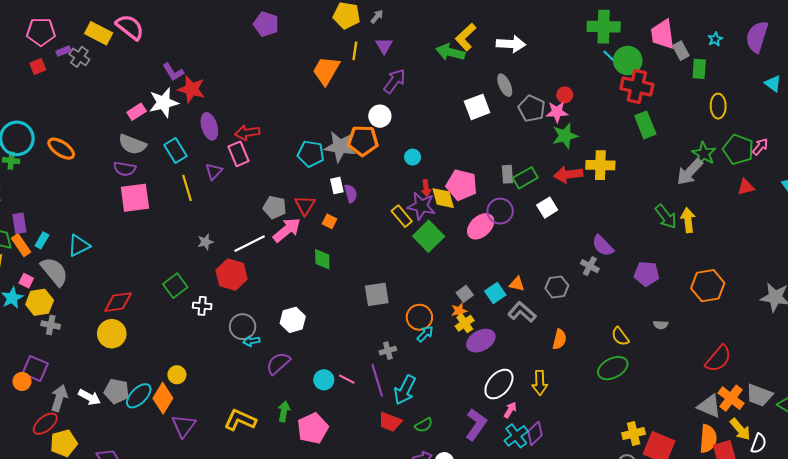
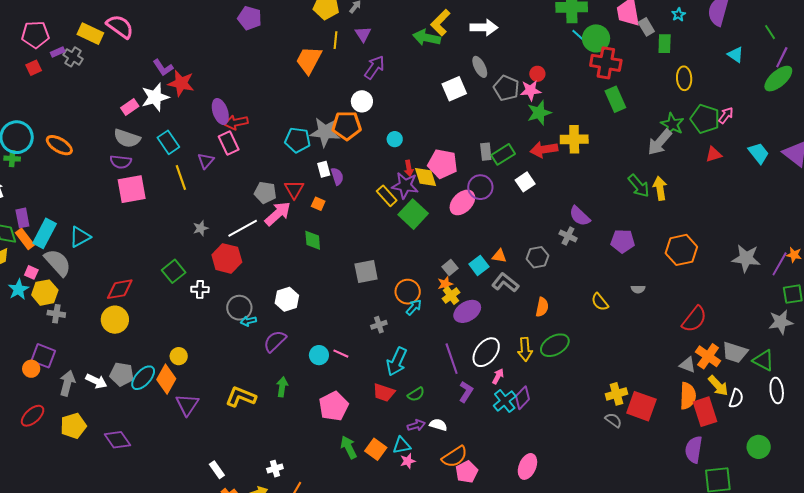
purple ellipse: (209, 126) -> (220, 112), moved
cyan rectangle: (42, 240) -> (45, 233), size x1.8
green ellipse: (613, 368) -> (555, 345), moved
purple line: (377, 380) -> (452, 359), moved
gray triangle: (709, 406) -> (688, 365), size x0.7
red ellipse: (45, 424) -> (33, 416), moved
purple L-shape: (476, 425) -> (466, 392), size x0.7
pink pentagon: (313, 428) -> (334, 406), moved

